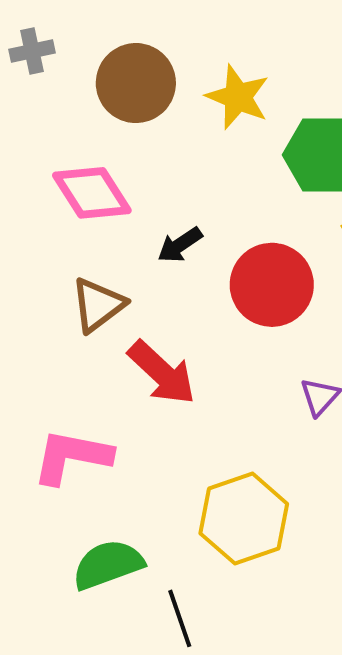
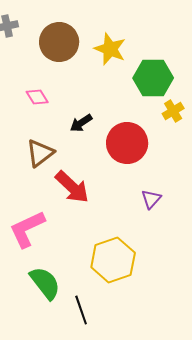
pink diamond: (92, 193) -> (37, 97), size x0.6
pink L-shape: (72, 457) -> (27, 229), turned -36
green semicircle: (108, 565) -> (45, 283), turned 72

